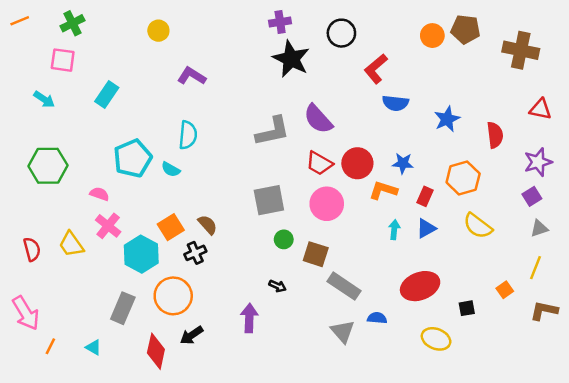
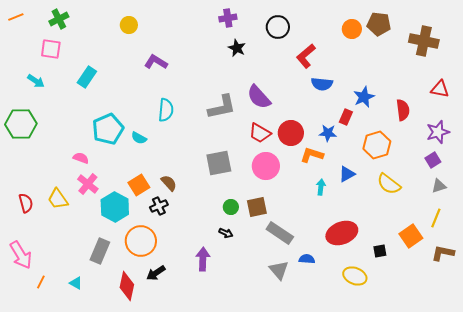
black star: (291, 59) -> (237, 48), size x0.6
cyan semicircle: (188, 135) -> (166, 110), moved
green hexagon: (48, 166) -> (21, 124), moved
red rectangle: (425, 196) -> (346, 117), moved
blue triangle: (426, 228) -> (347, 174), moved
green circle: (284, 239) -> (231, 207), moved
brown square: (316, 254) -> (257, 207), turned -30
orange square: (505, 290) -> (411, 236), size x1.6

